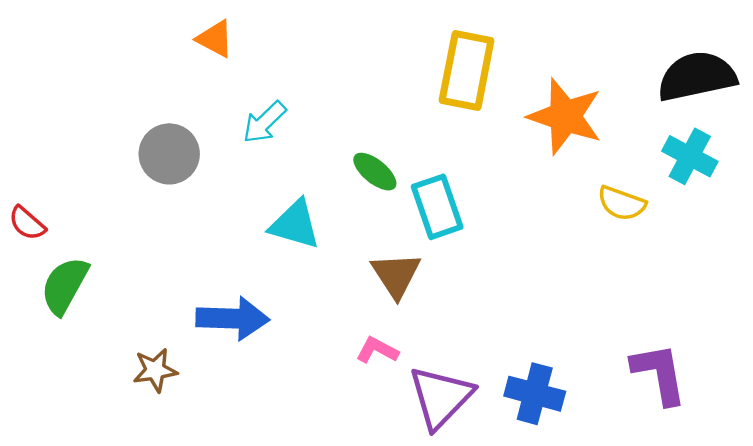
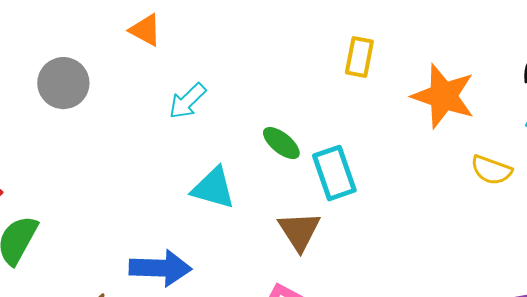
yellow rectangle: (467, 71) -> (359, 57), size x0.6
gray circle: (169, 154) -> (63, 83), moved

